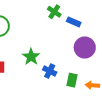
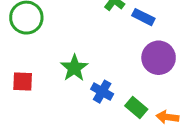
green rectangle: (72, 80) -> (136, 107), turned -64

